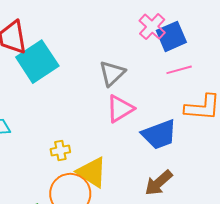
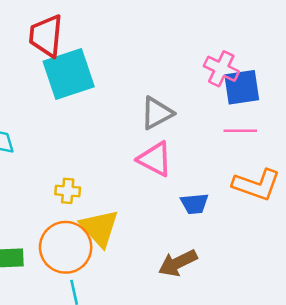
pink cross: (152, 27) -> (221, 69), turned -32
pink triangle: (120, 109) -> (155, 159), turned 44
blue trapezoid: (159, 134) -> (194, 204), size x0.6

